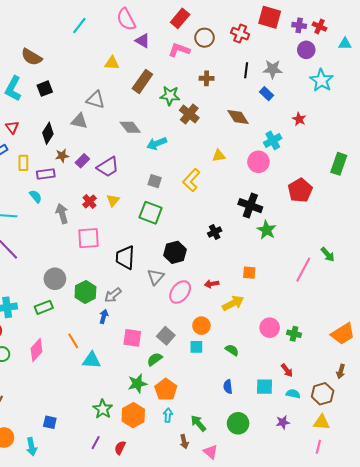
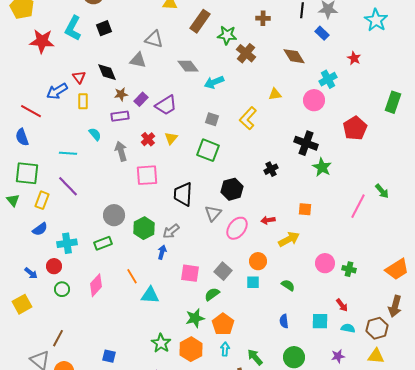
red triangle: (12, 127) -> (79, 77), moved
black diamond: (48, 133) -> (107, 72), turned -55
purple rectangle: (46, 174) -> (120, 116), moved
brown arrow: (341, 371) -> (395, 306), size x1.5

